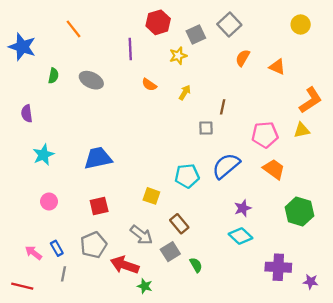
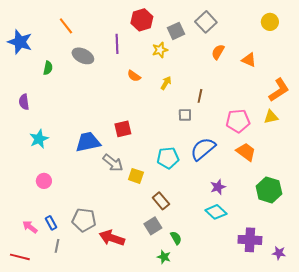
gray ellipse: (91, 80) -> (83, 56), moved
red square: (99, 206) -> (123, 129), moved
gray arrow: (141, 235) -> (113, 163), moved
gray pentagon: (94, 245) -> (84, 220), turned 30
green star: (145, 286) -> (164, 257), moved

